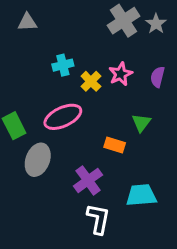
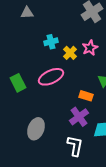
gray ellipse: (38, 160) -> (36, 129), moved
purple cross: (88, 180) -> (79, 117), moved

